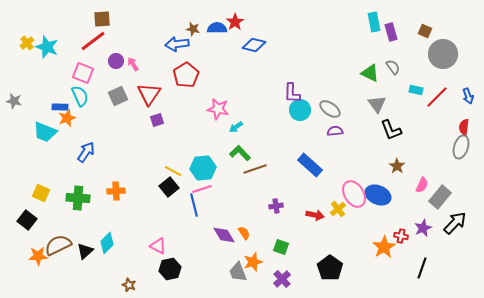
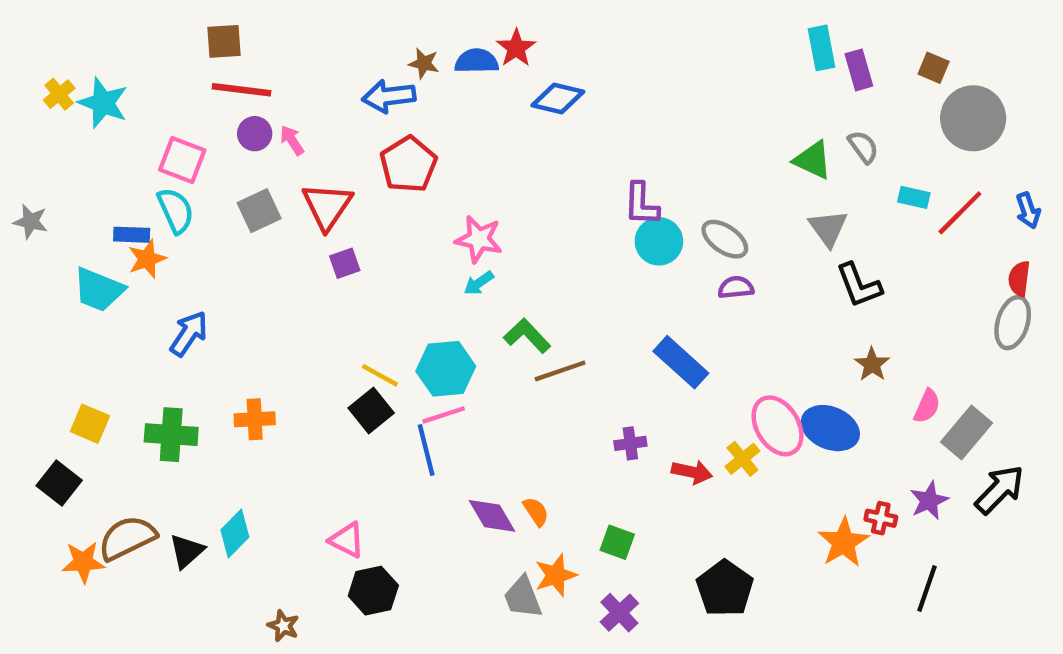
red line: (93, 41) -> (241, 90), moved, turned 44
cyan arrow: (236, 127) -> (479, 283), moved
purple cross: (276, 206) -> (630, 443), moved

